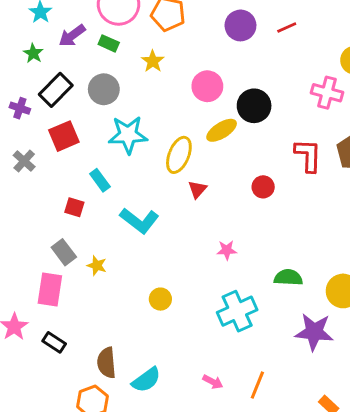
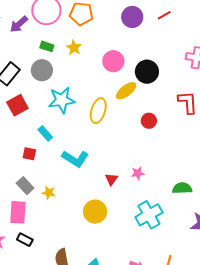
purple arrow: (72, 35) -> (19, 24), moved
green rectangle: (109, 43) -> (47, 46), moved
red circle: (263, 187) -> (149, 121), moved
red triangle: (197, 189) -> (111, 179), moved
yellow circle: (160, 299) -> (95, 212), size x1.5
black rectangle: (54, 342) -> (25, 240), moved

